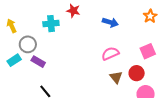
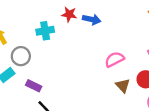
blue arrow: (110, 22) -> (92, 19), moved
purple rectangle: (38, 62) -> (34, 86), moved

